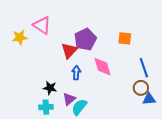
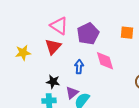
pink triangle: (42, 25) -> (59, 26), moved
yellow star: (20, 37) -> (23, 53), moved
red triangle: (69, 51) -> (53, 47), moved

